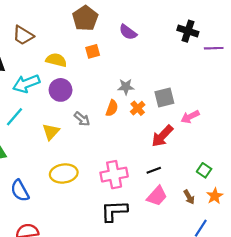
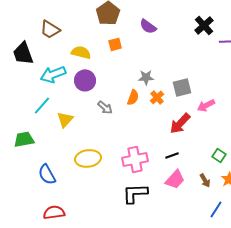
black cross: (188, 31) -> (204, 25), turned 30
yellow triangle: (51, 132) -> (65, 119), moved

